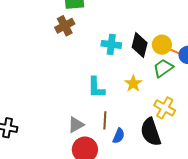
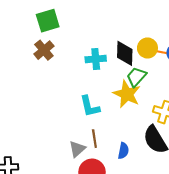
green trapezoid: (163, 68) -> (136, 77), moved
yellow star: (133, 84) -> (127, 94), size x1.5
brown line: (105, 120) -> (94, 139), moved

